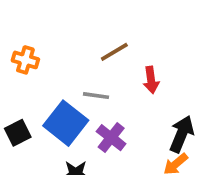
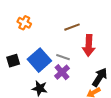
red arrow: (151, 80) -> (89, 45), size x1.5
gray line: (96, 96) -> (63, 57), moved

